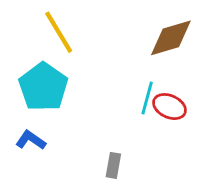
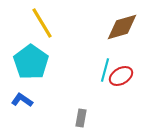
red ellipse: (169, 107) -> (121, 76), turned -55

